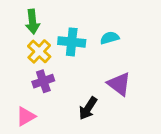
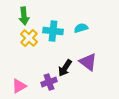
purple cross: (43, 81) -> (49, 82), moved
black arrow: (88, 108) -> (65, 68), moved

